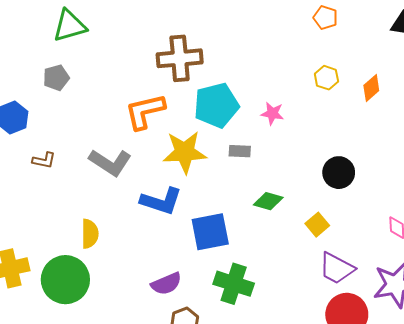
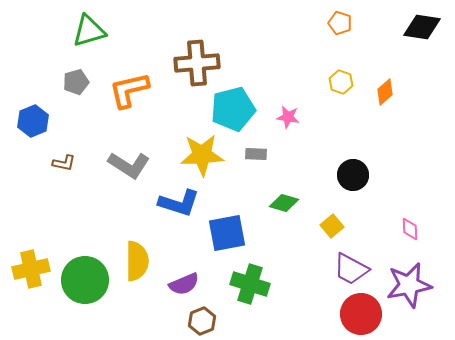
orange L-shape: (145, 111) -> (129, 90), moved
yellow semicircle: (90, 234) -> (137, 261), moved, size x1.4

